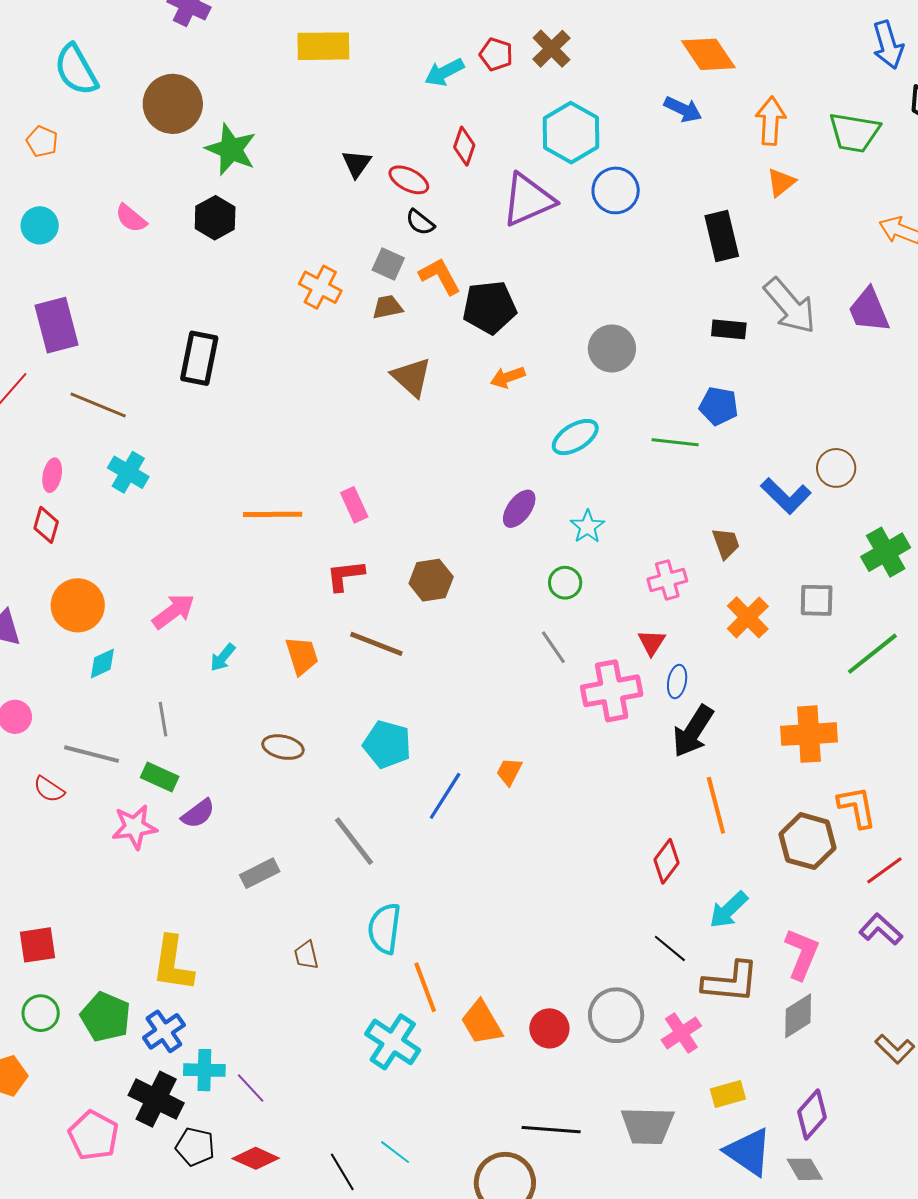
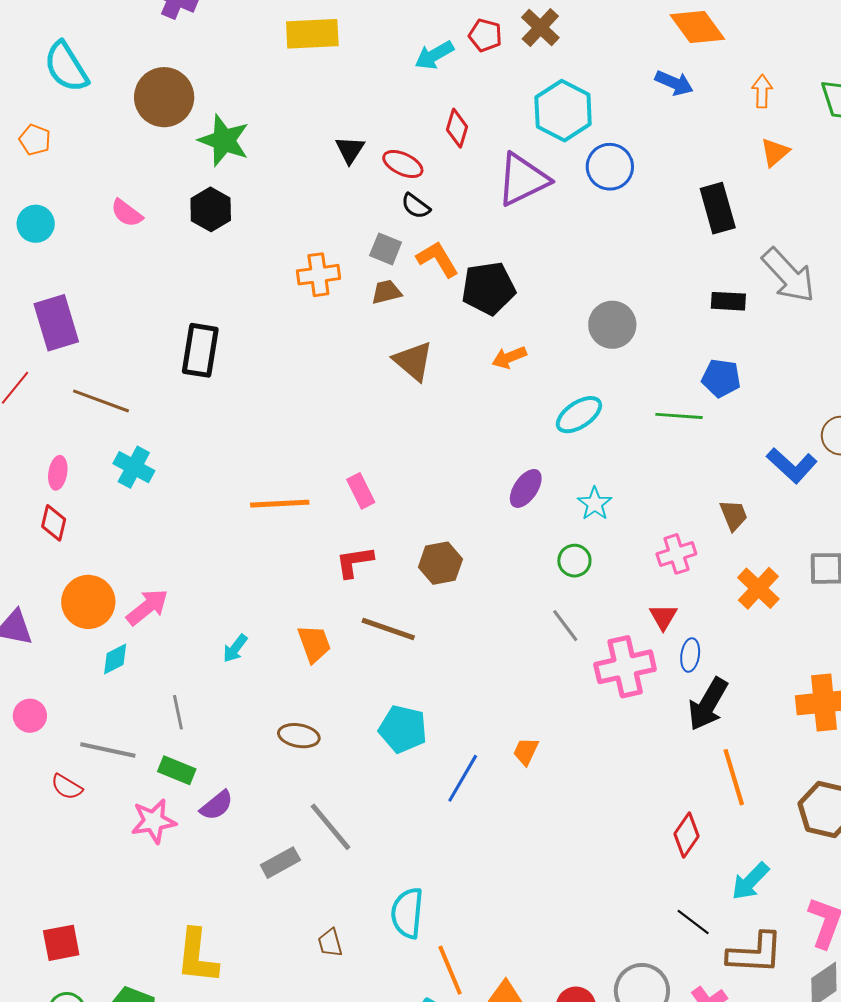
orange arrow: (771, 121) -> (762, 91), size x0.7
orange cross: (320, 287) -> (318, 275), turned -33
pink arrow: (174, 611) -> (147, 607), moved
gray line: (354, 841) -> (331, 827), moved

